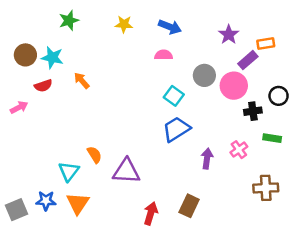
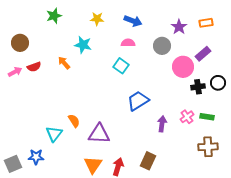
orange rectangle: (266, 43) -> (206, 23), moved
cyan star: (52, 58) -> (83, 45), moved
purple rectangle: (248, 60) -> (203, 54), moved
gray circle: (204, 75) -> (162, 46), moved
cyan square: (174, 96) -> (121, 66), moved
black circle: (279, 96) -> (218, 83), moved
pink arrow: (19, 107) -> (15, 72), moved
green rectangle: (272, 138) -> (207, 117), moved
orange triangle: (78, 203) -> (93, 165), moved

